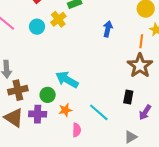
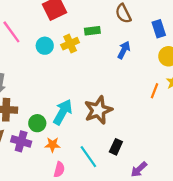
blue arrow: (108, 29) -> (124, 50), moved
brown star: (140, 66) -> (98, 110), moved
cyan arrow: (67, 80) -> (63, 112), turned 75
black rectangle: (128, 97) -> (116, 147), moved

